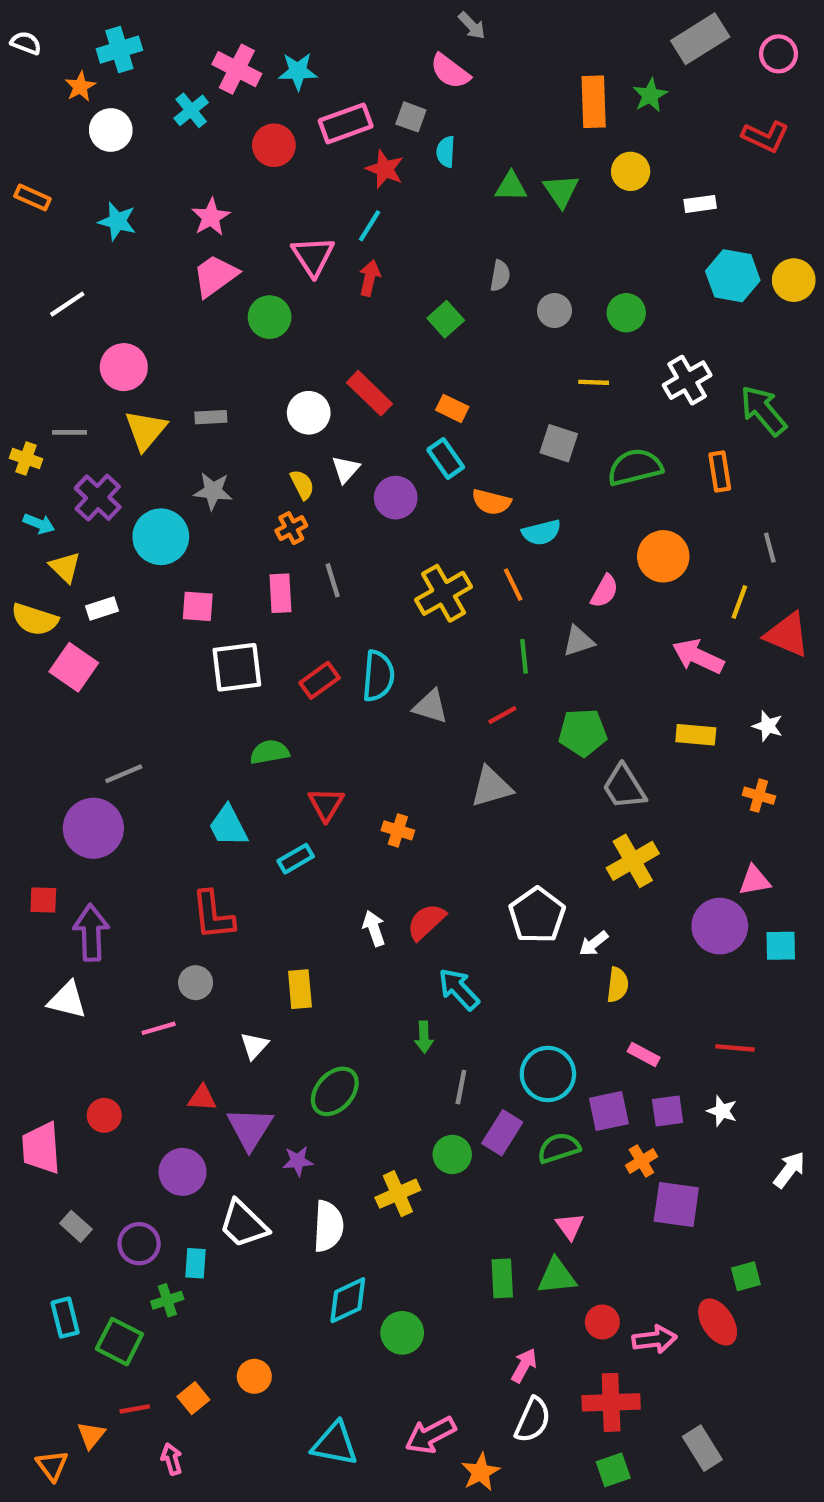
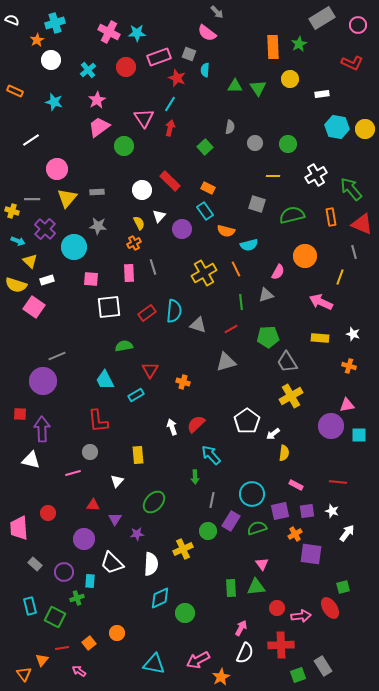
cyan cross: (191, 110) -> (88, 70), moved
red triangle: (787, 635) -> (362, 224), moved
purple triangle: (250, 1128) -> (115, 519), size x0.6
white arrow: (789, 1170) -> (347, 533), moved
pink arrow: (172, 1459) -> (79, 671), turned -40
green square: (613, 1470) -> (298, 675), moved

